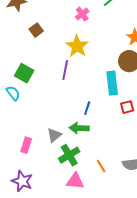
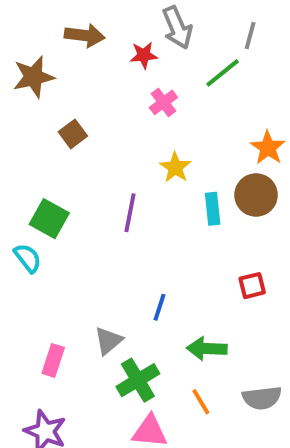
yellow star: (77, 46) -> (175, 167), moved, size x0.7
cyan rectangle: (112, 83) -> (213, 209), moved, size x0.7
blue line: (87, 108) -> (160, 307), moved
green arrow: (79, 128) -> (207, 349), moved

